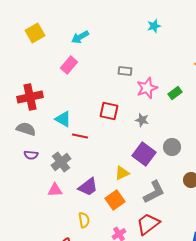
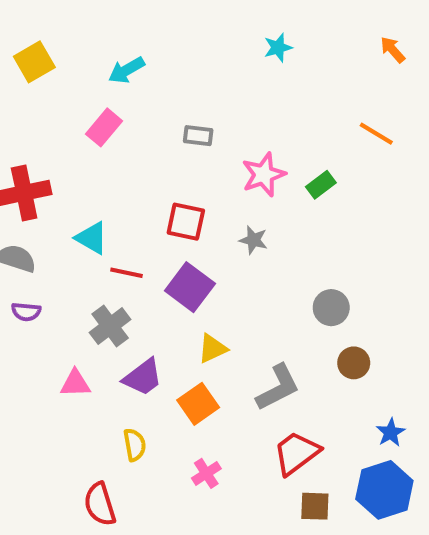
gray rectangle: (125, 71) -> (198, 136), moved
gray circle: (172, 147) -> (331, 308), moved
purple square: (144, 154) -> (190, 287), moved
gray cross: (61, 162) -> (110, 326), moved
red trapezoid: (148, 224) -> (296, 453), moved

